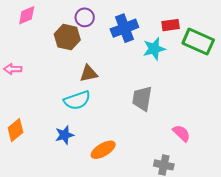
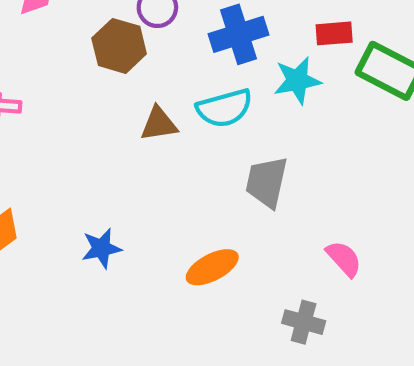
cyan semicircle: (77, 100) -> (224, 108), moved
orange ellipse: (103, 150) -> (212, 267), moved

